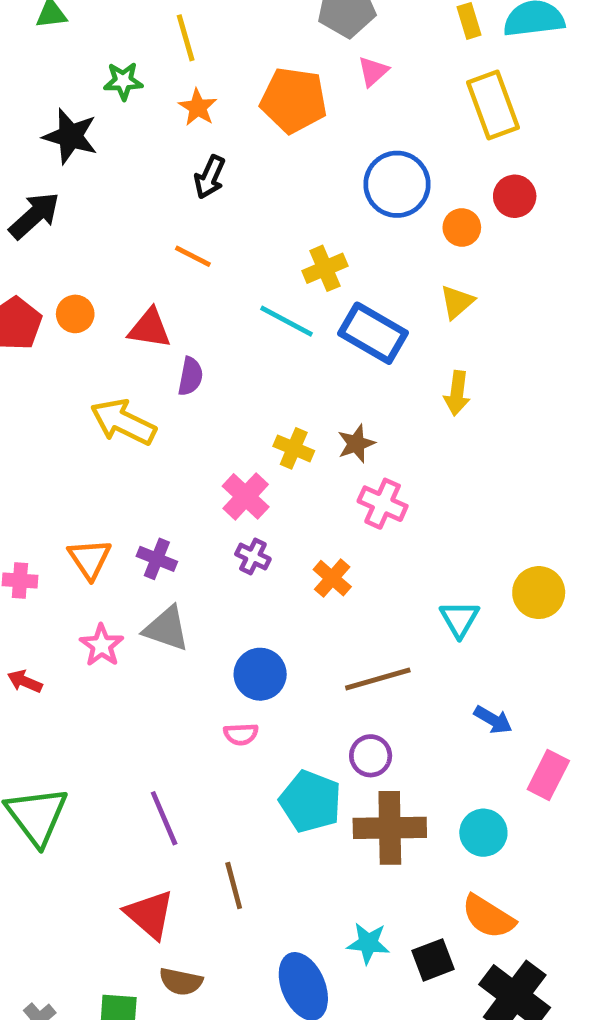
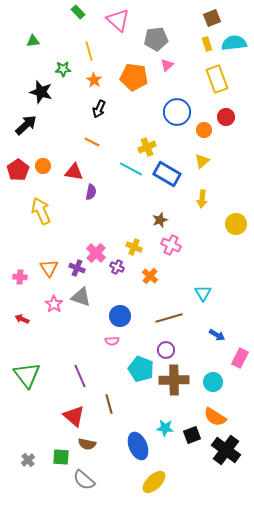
yellow arrow: (123, 422) -> (41, 211), moved, turned 40
yellow cross: (294, 448) -> (134, 247), moved
pink cross: (246, 496) -> (96, 253), moved
yellow circle: (539, 593) -> (236, 224), moved

